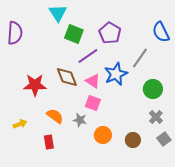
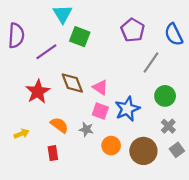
purple pentagon: (110, 33) -> (133, 30), moved
purple line: (88, 56) -> (46, 52), moved
blue star: (116, 74) -> (127, 109), moved
red star: (35, 85) -> (38, 92), turned -30
brown circle: (133, 140) -> (143, 151), size x1.6

